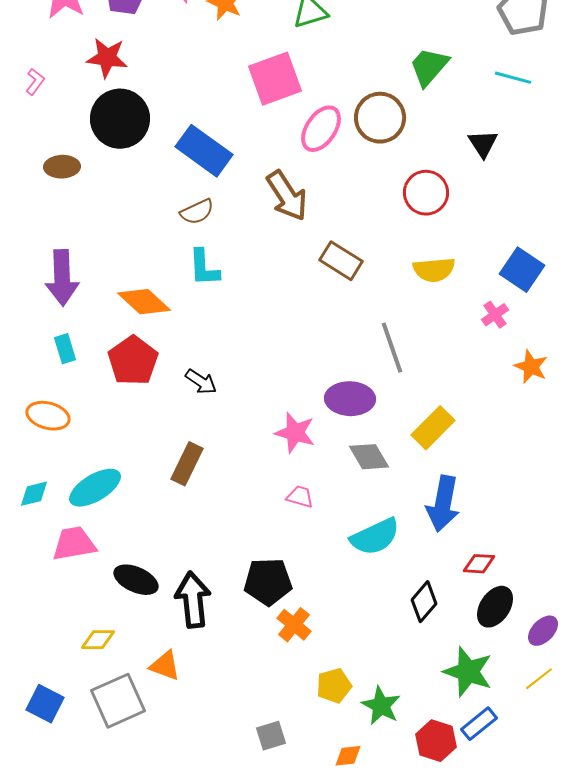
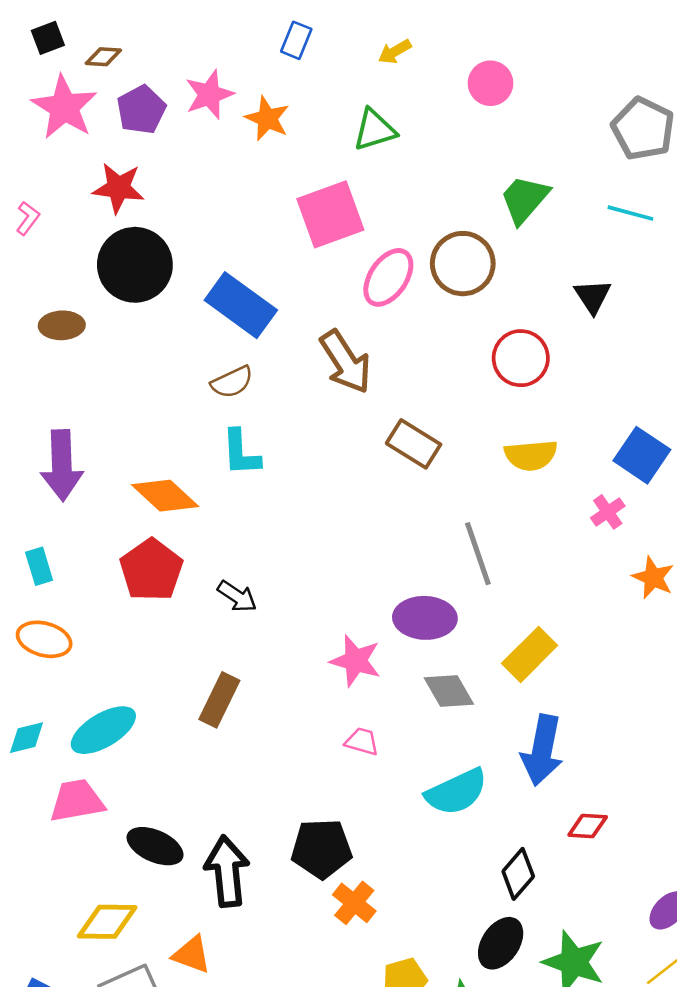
cyan rectangle: (65, 349) -> (39, 566), moved
black ellipse: (495, 607) -> (501, 943), moved
yellow diamond: (98, 640) -> (107, 922), size x1.4

